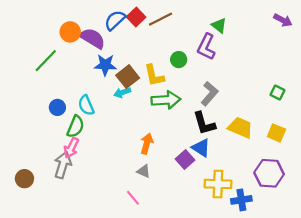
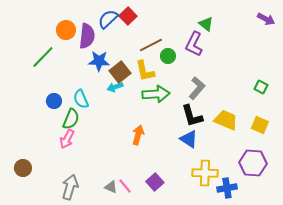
brown line: (161, 19) -> (151, 45), moved
purple semicircle: (93, 38) -> (87, 36), turned 65
purple square: (185, 160) -> (155, 182), moved
gray arrow: (63, 165) -> (70, 187), moved
gray triangle: (144, 171) -> (111, 187), moved

